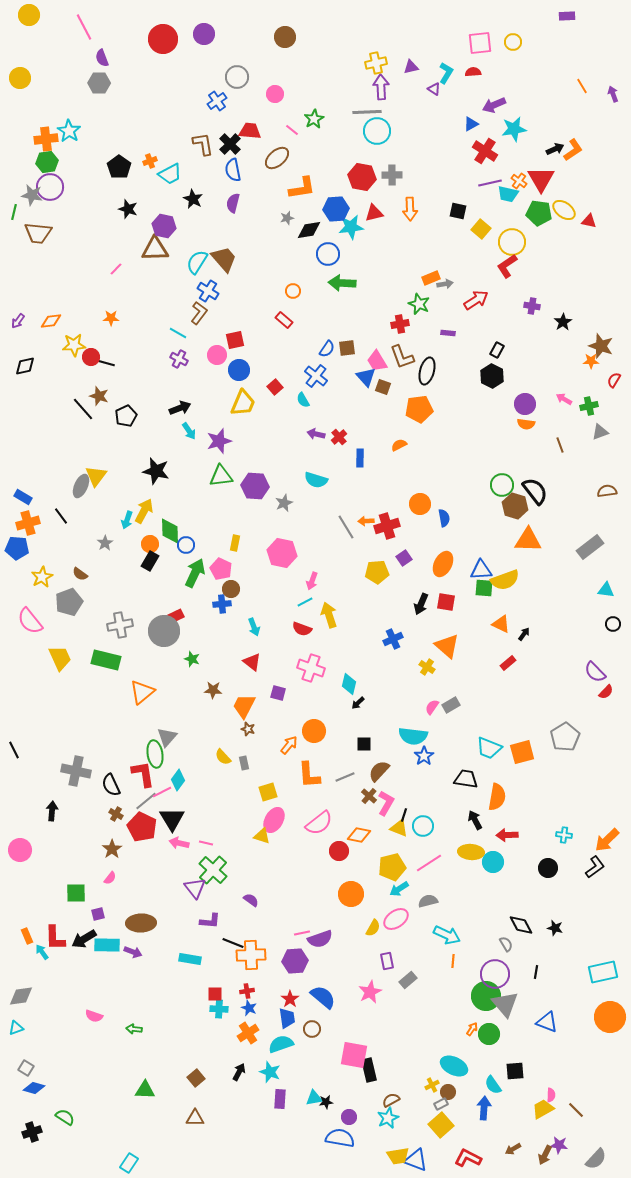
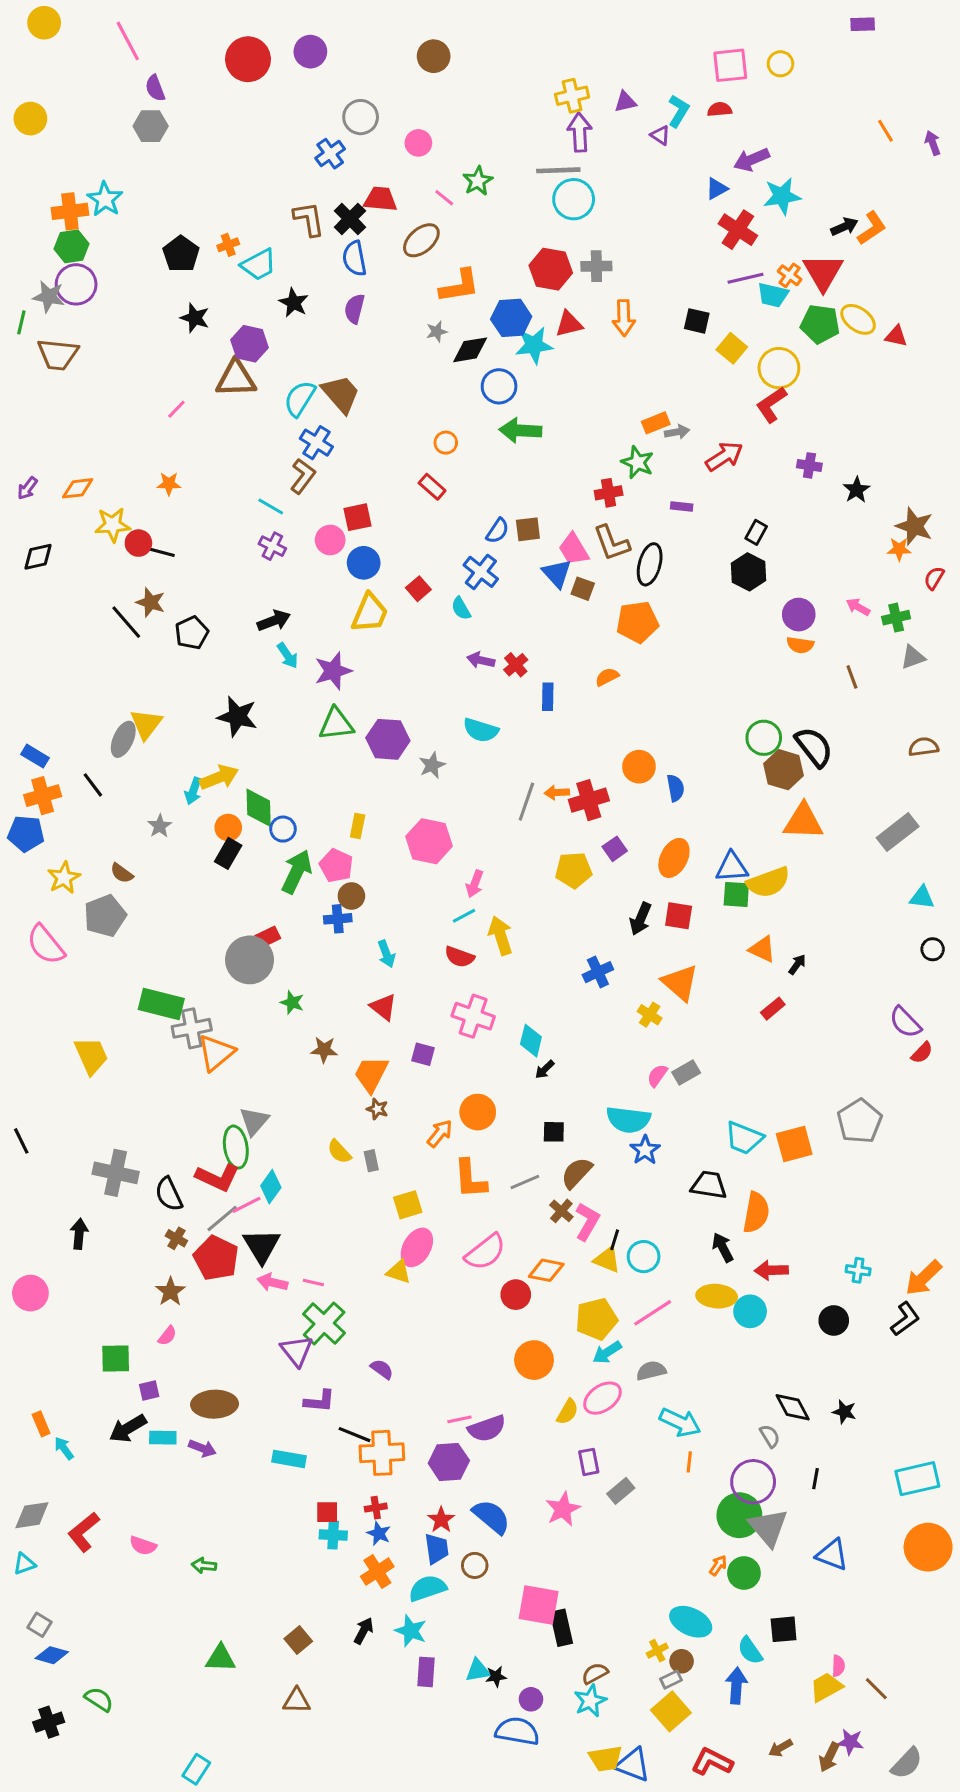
yellow arrow: (144, 511) -> (219, 777), turned 40
gray line: (346, 527) -> (526, 802), turned 50
gray cross: (120, 625) -> (192, 1028), moved
yellow trapezoid: (60, 658) -> (91, 1056), moved
red L-shape: (143, 774) -> (218, 1177), turned 124
red L-shape: (55, 938) -> (84, 1532), moved, turned 52
cyan rectangle: (107, 945) -> (163, 1438), size x0.7

